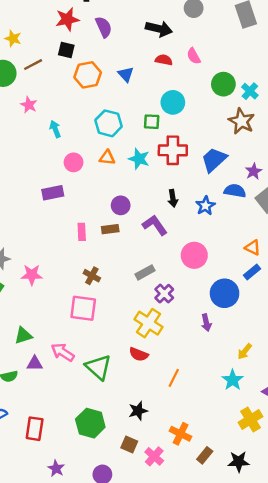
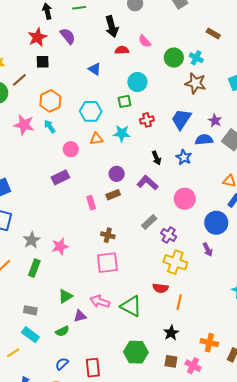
black arrow: (159, 29) -> (112, 27), turned 75
orange hexagon: (88, 75) -> (50, 101), moved
pink star: (29, 105) -> (24, 125), moved, size x1.5
red cross: (173, 150) -> (147, 120), size x0.6
yellow cross: (148, 323) -> (175, 262), moved
orange line: (174, 378) -> (179, 302), moved

